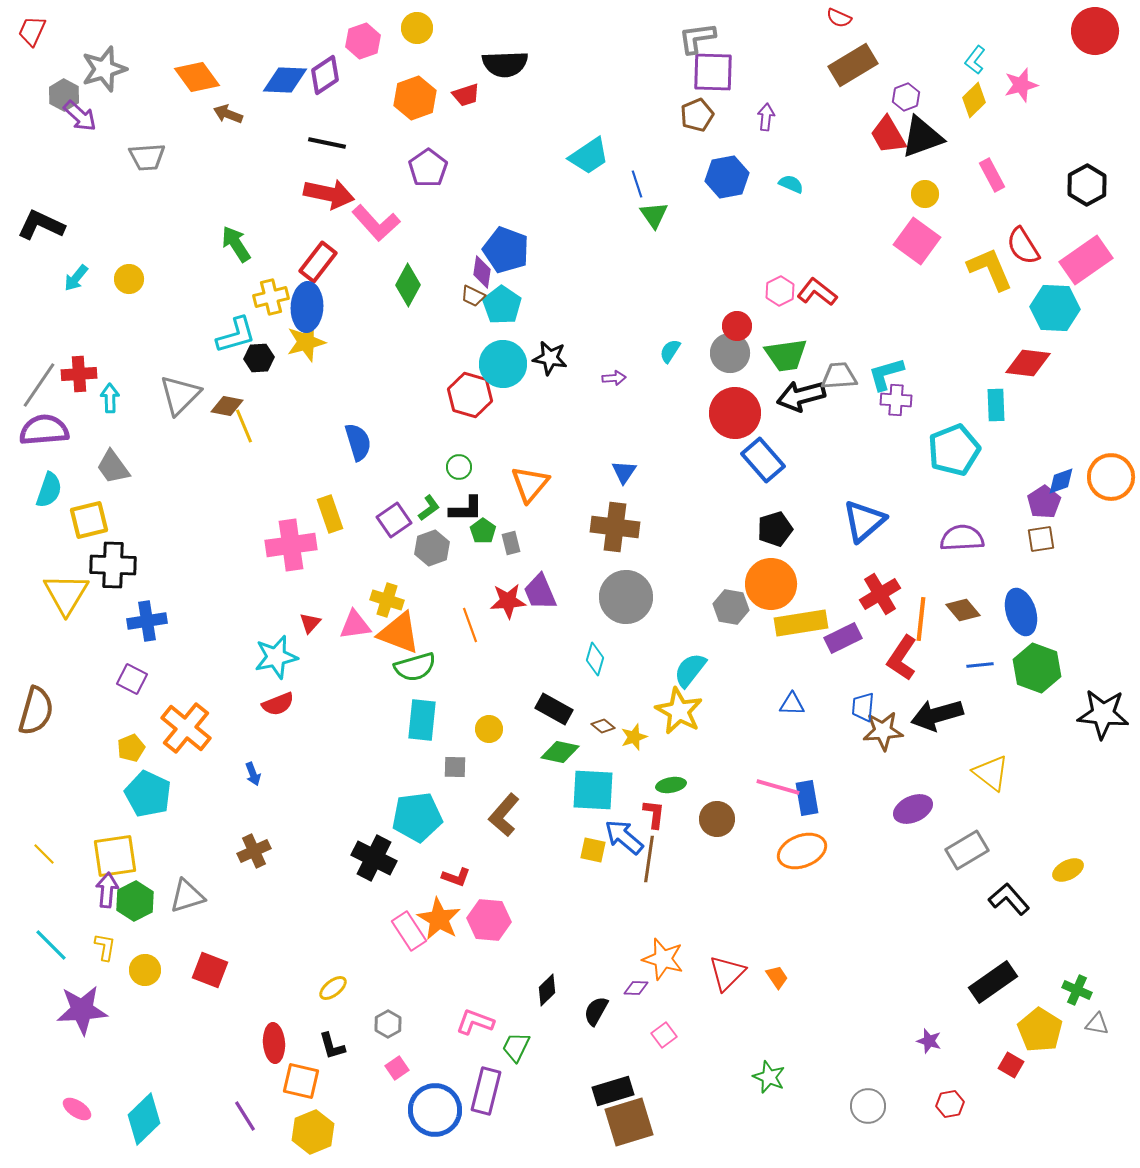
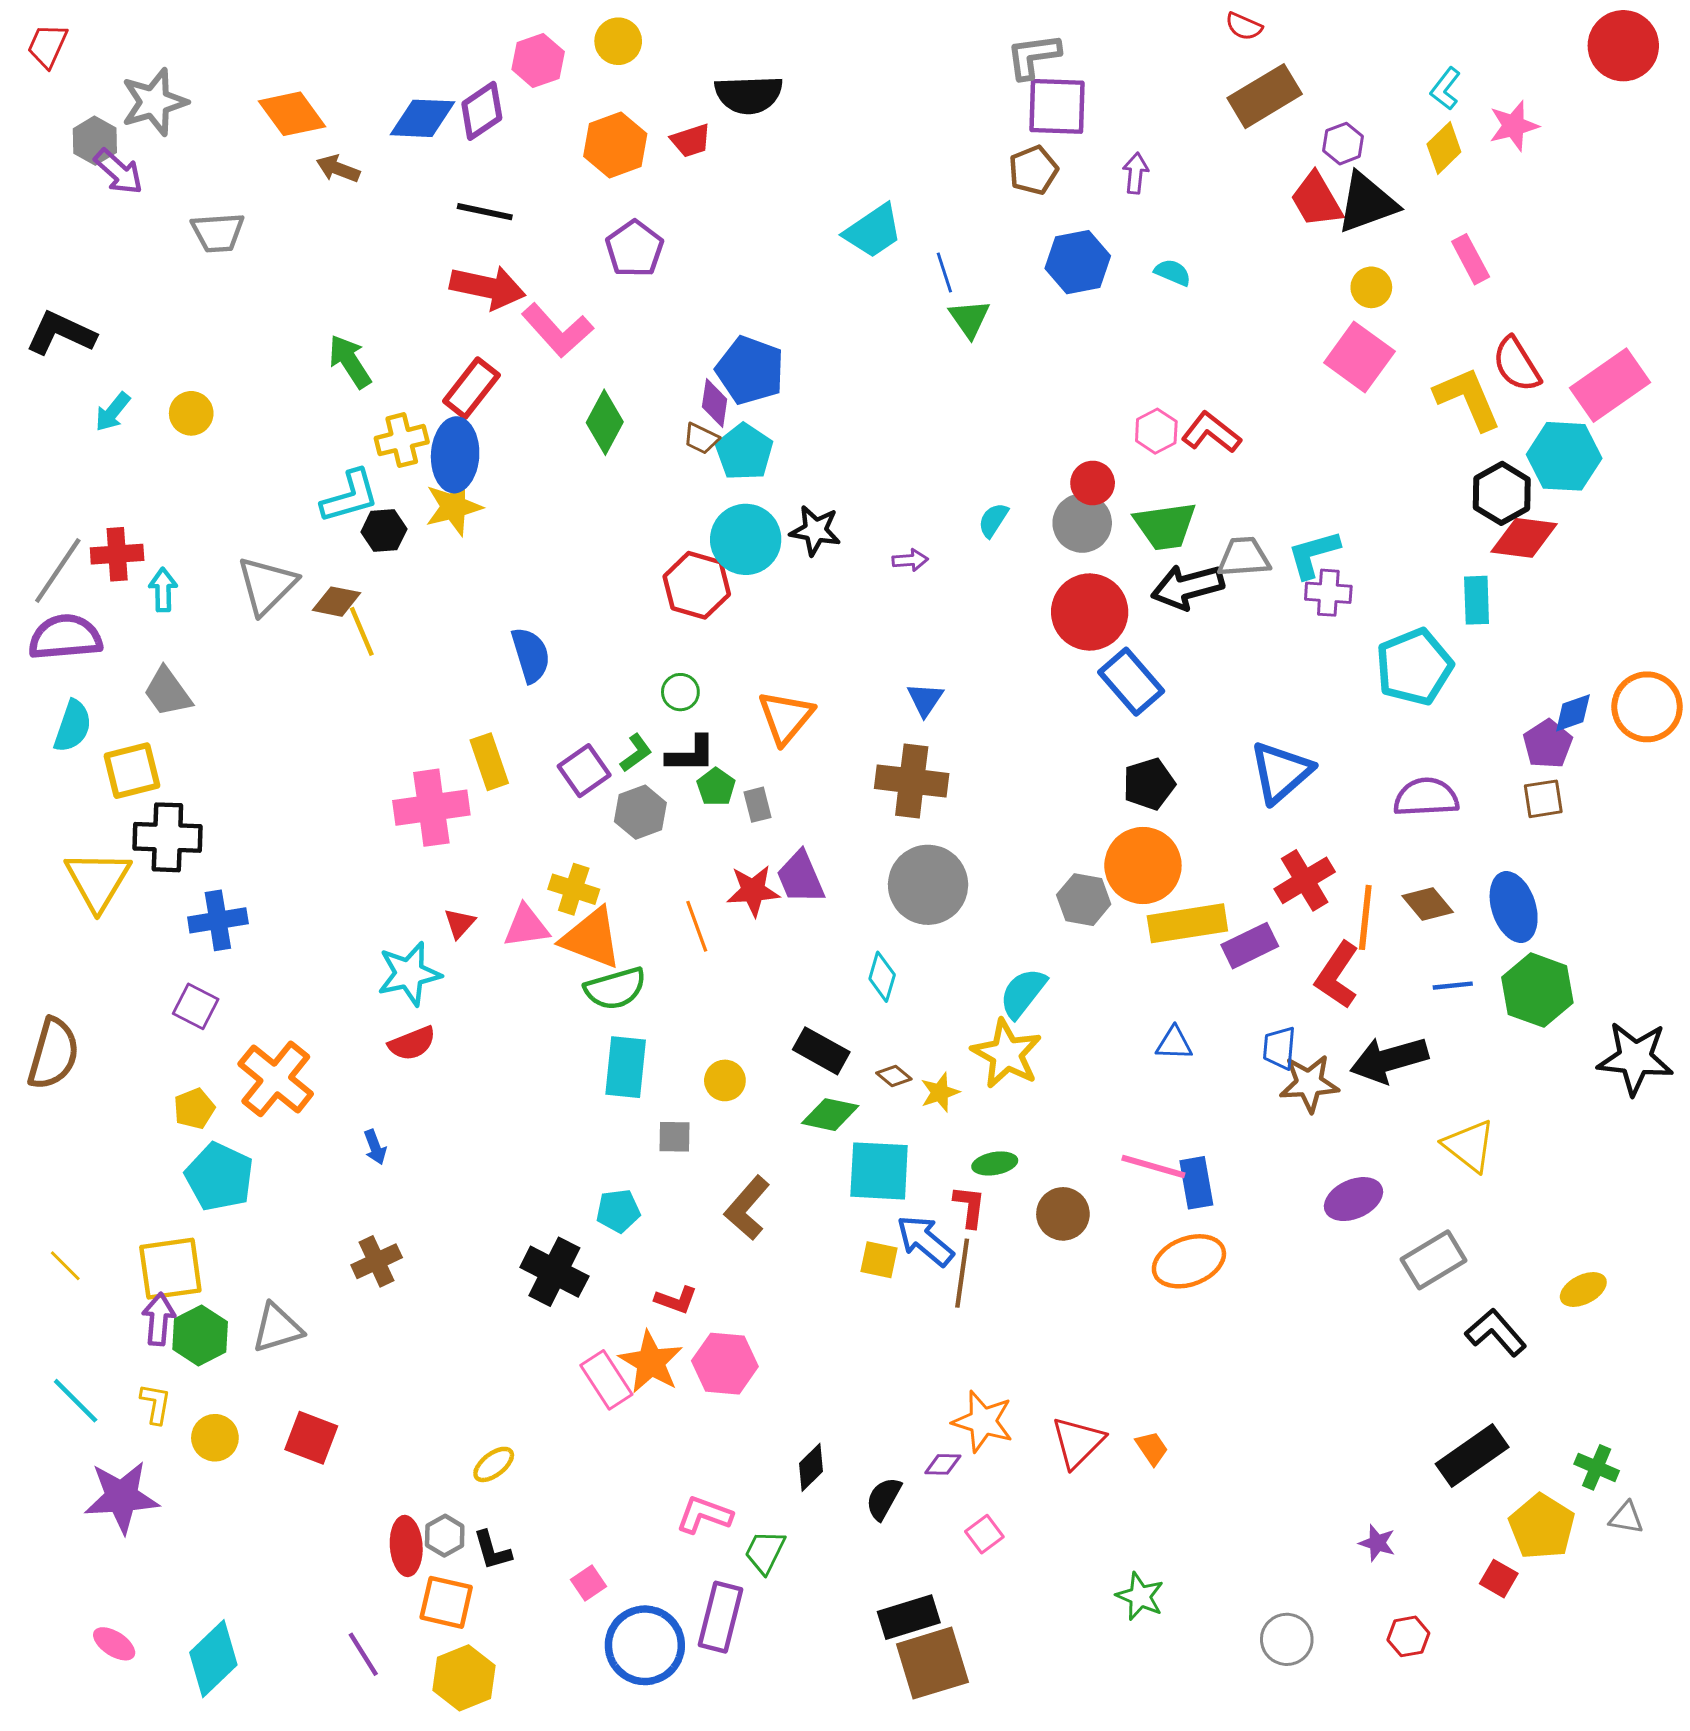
black hexagon: (1087, 185) -> (1502, 493), moved
cyan pentagon: (417, 817) -> (618, 1211), size x0.6
gray hexagon: (388, 1024) -> (445, 1536), moved

